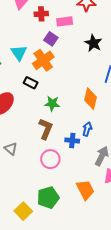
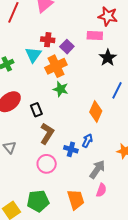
red cross: (41, 14) -> (48, 40), moved
pink rectangle: (65, 21) -> (95, 36), moved
black rectangle: (31, 83) -> (36, 110), moved, turned 32
green star: (52, 104) -> (61, 89), moved

